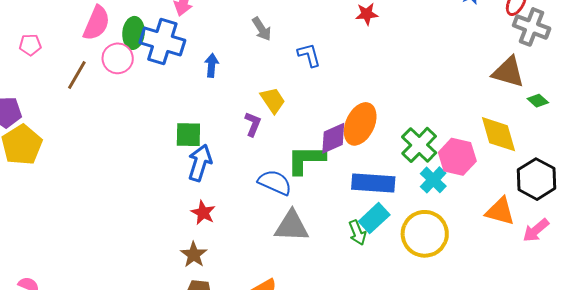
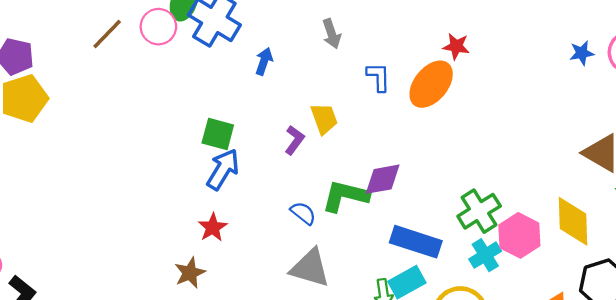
orange ellipse: (360, 124) -> (431, 84), moved
blue semicircle: (275, 182) -> (303, 213), size x0.7

